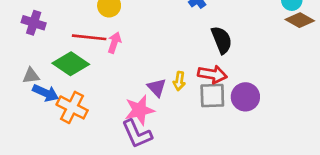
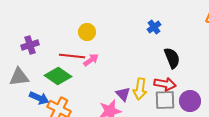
purple cross: (34, 23) -> (30, 45), turned -36
pink arrow: (114, 43) -> (91, 60), turned 35
gray triangle: (31, 76) -> (19, 77), moved, size x1.5
yellow arrow: (179, 81) -> (140, 89), size x1.5

